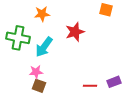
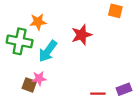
orange star: (42, 14) -> (38, 22), moved
brown square: (39, 86) -> (29, 85), moved

